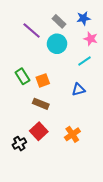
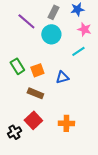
gray rectangle: (59, 21) -> (53, 12), turned 72
blue triangle: (78, 90) -> (62, 77), moved
orange cross: (72, 134) -> (66, 123), turned 35

